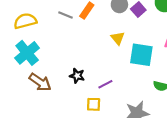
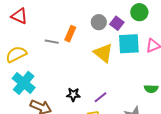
yellow triangle: (118, 38) -> (103, 53), size x1.5
cyan square: (141, 55) -> (129, 44), moved

